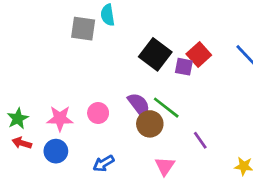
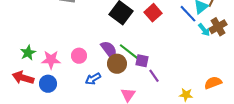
purple square: (184, 67) -> (142, 61), moved
green star: (18, 118) -> (28, 53), moved
red arrow: (22, 143) -> (23, 78), size x1.5
blue arrow: (104, 163) -> (93, 79), moved

